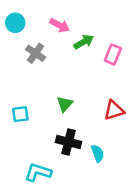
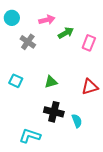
pink arrow: (60, 25) -> (47, 20), turned -42
green triangle: (65, 104) -> (51, 82), turned 32
cyan square: (20, 114) -> (16, 81), moved, turned 32

